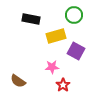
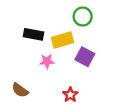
black rectangle: (31, 19) -> (33, 34), moved
pink star: (52, 67) -> (47, 61), moved

